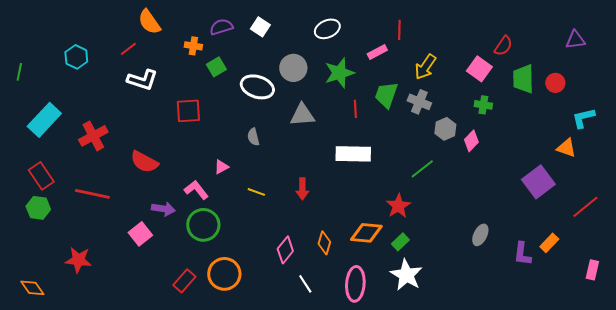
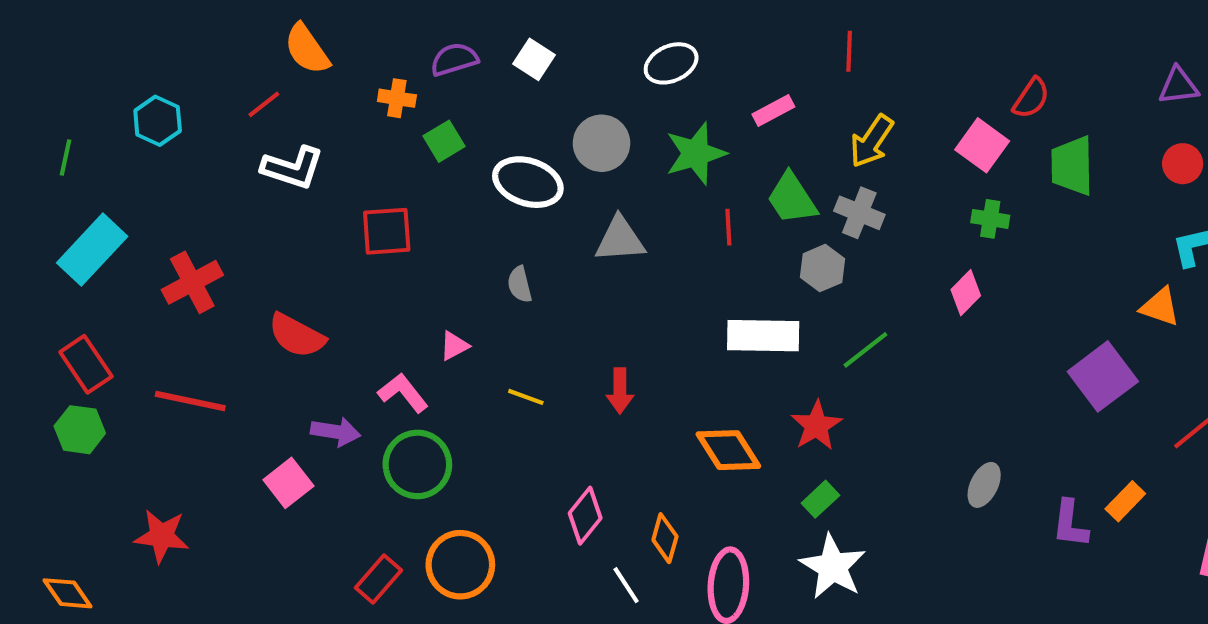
red line: (399, 30) -> (849, 51), moved
green line: (19, 72) -> (65, 158), moved
red circle: (555, 83) -> (1183, 164), moved
green trapezoid: (386, 95) -> (792, 198), turned -52
gray hexagon: (445, 129) -> (822, 268), moved
white rectangle: (353, 154) -> (763, 336), moved
orange diamond: (366, 233) -> (728, 450), moved, turned 52
orange diamond: (324, 243) -> (665, 538), moved

